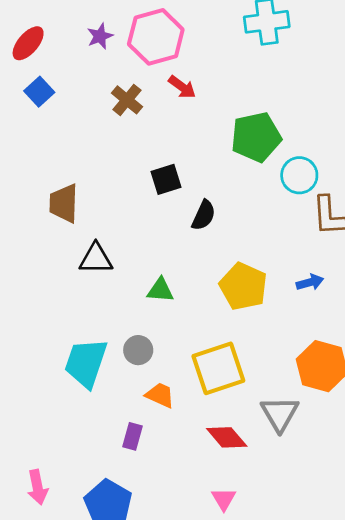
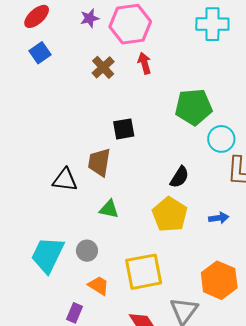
red arrow: (182, 87) -> (145, 63), turned -150
brown trapezoid: (64, 203) -> (99, 162), moved
black semicircle: (204, 215) -> (179, 177), moved

